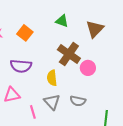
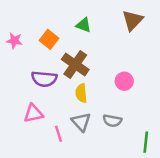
green triangle: (62, 21) -> (84, 25), moved
brown triangle: (95, 29) -> (133, 20), moved
brown cross: (69, 54) -> (75, 64), moved

